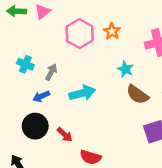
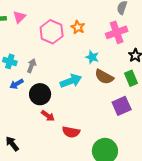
cyan arrow: (82, 93) -> (71, 81), moved
blue arrow: (41, 96) -> (17, 84), moved
black circle: (35, 126) -> (40, 94), moved

